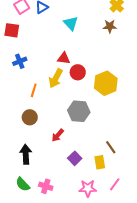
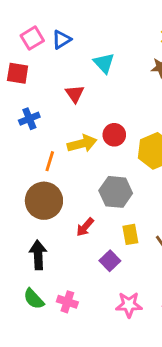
red triangle: (64, 58) -> (75, 94), moved, turned 48
yellow arrow: (56, 78) -> (82, 144), turned -132
brown circle: (30, 117) -> (44, 201), size x1.6
yellow rectangle: (100, 162) -> (130, 234), moved

